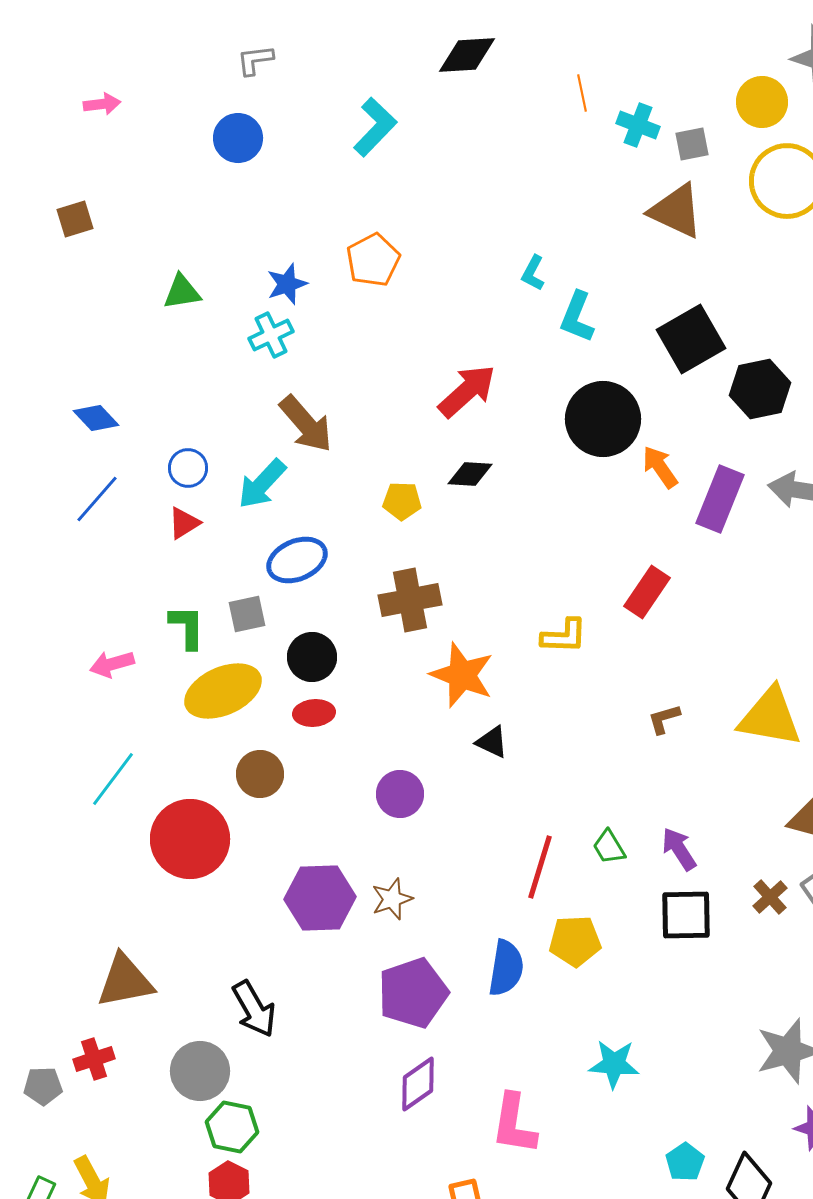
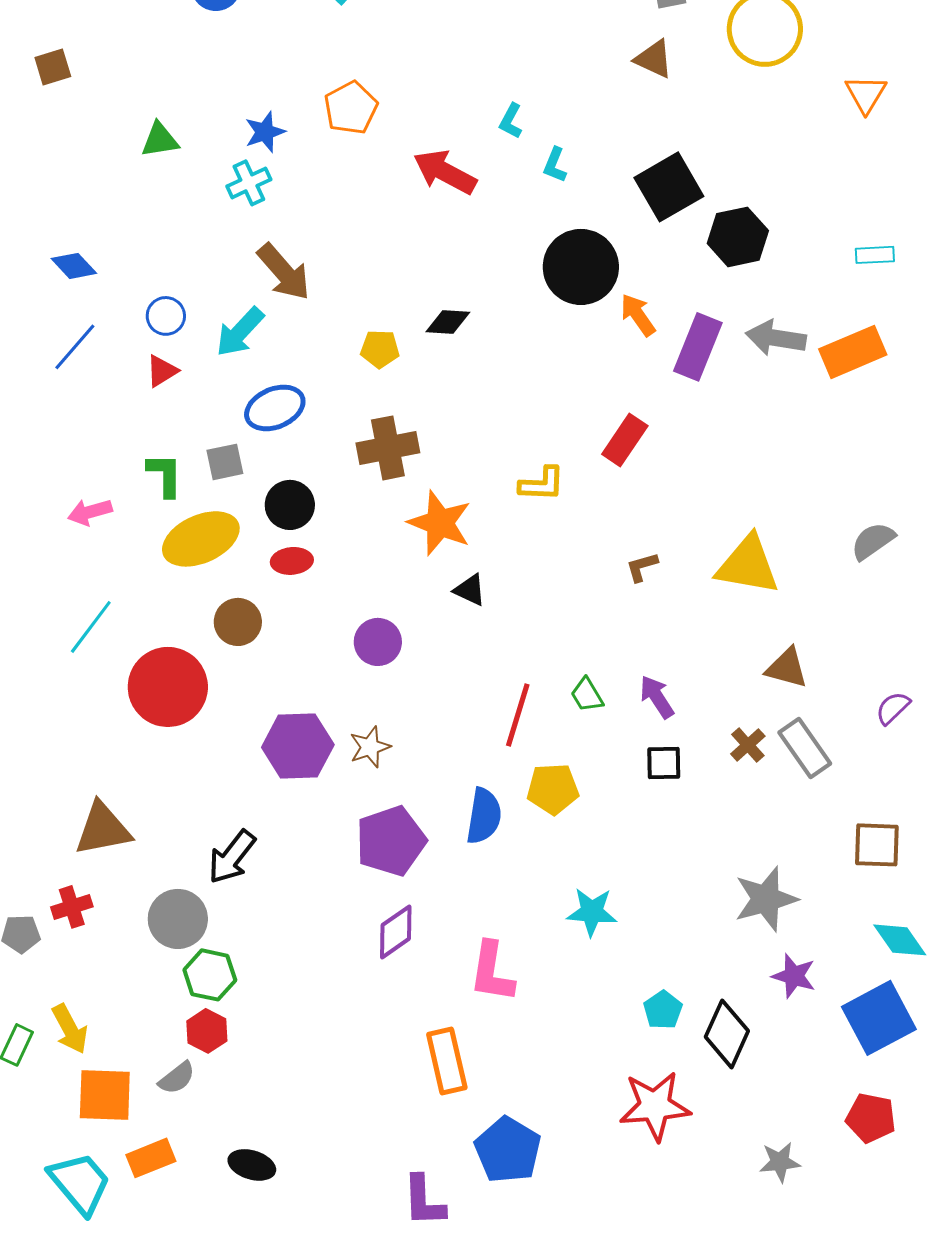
brown triangle: (676, 211) -> (654, 59), size x0.7
cyan L-shape: (577, 317) -> (555, 165), size x0.7
red arrow: (467, 391) -> (445, 172), moved, turned -110
black square: (686, 915) -> (664, 763), size x0.7
black arrow: (254, 1009) -> (232, 857), turned 68

